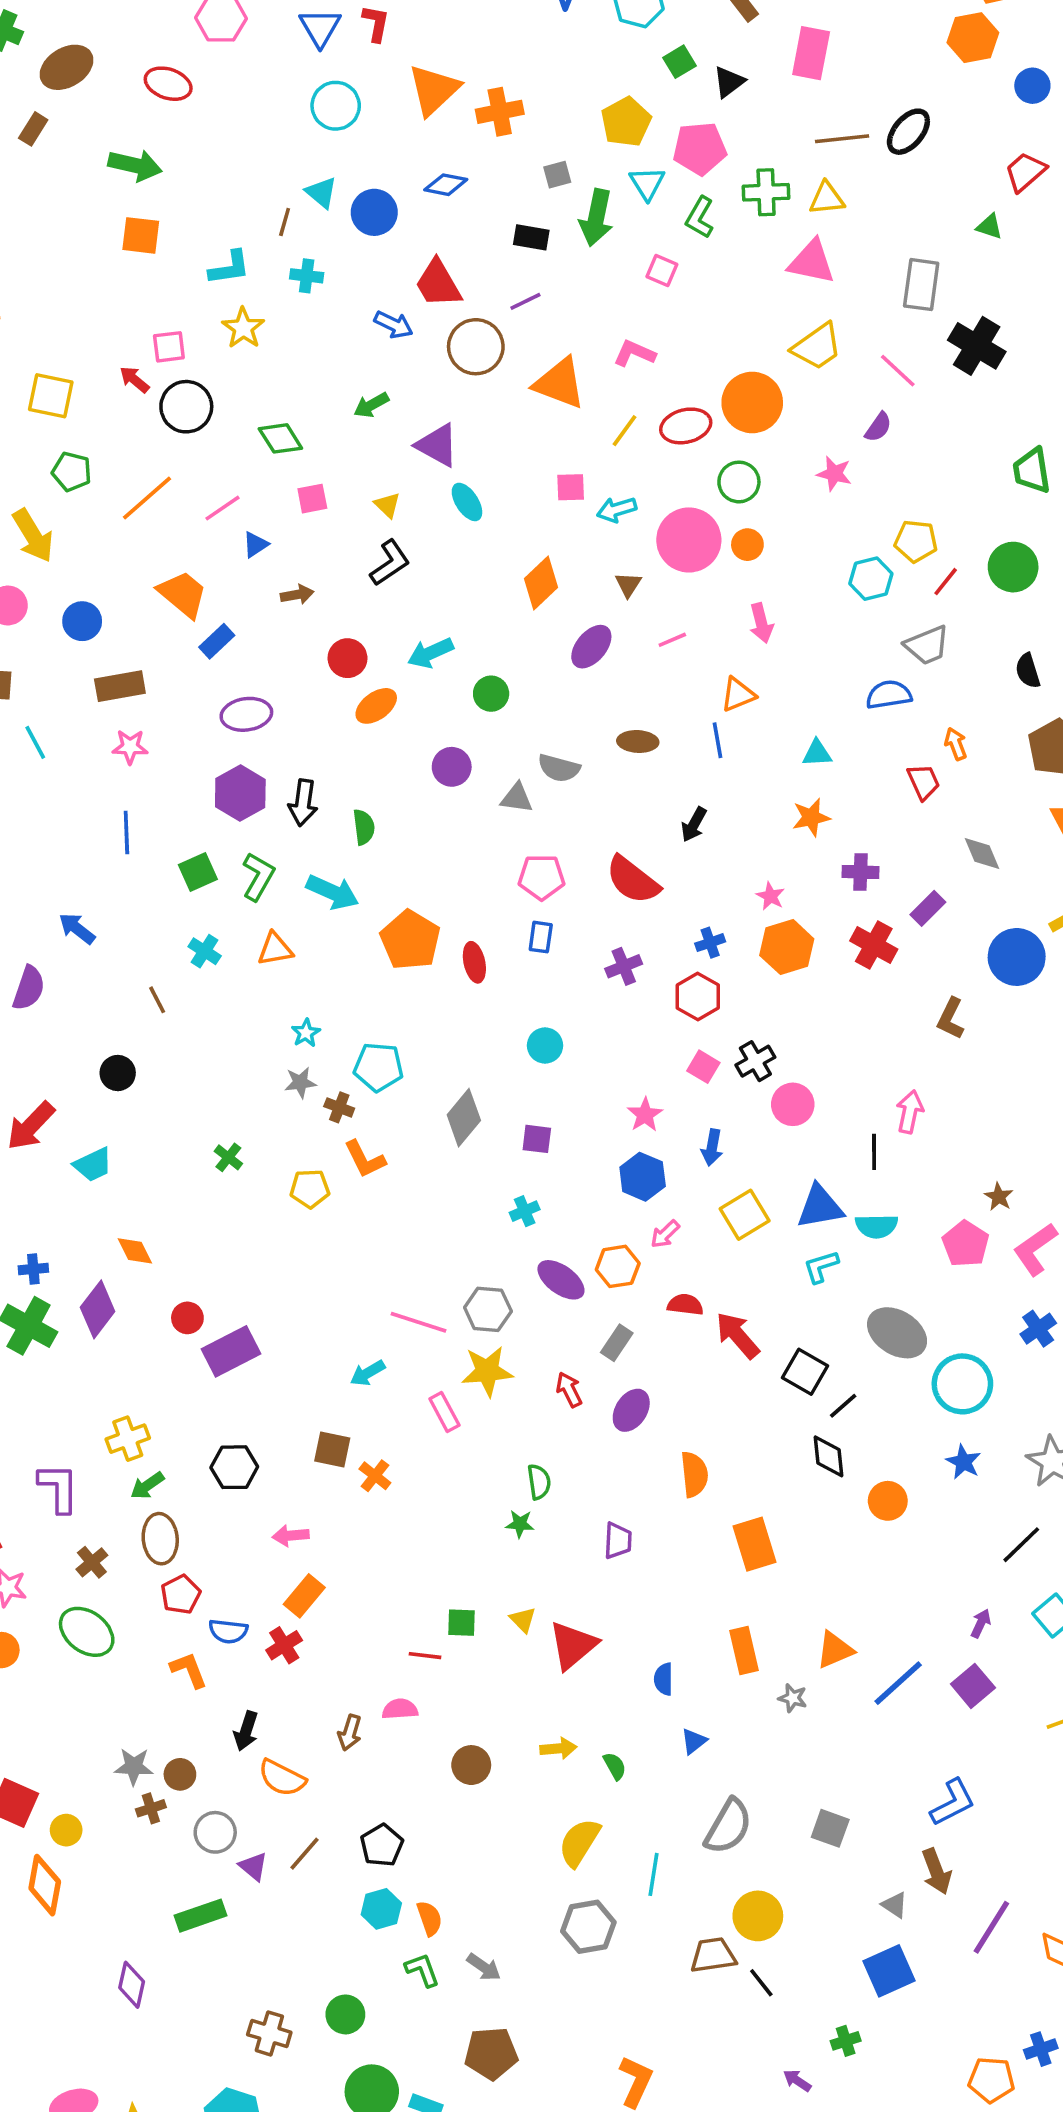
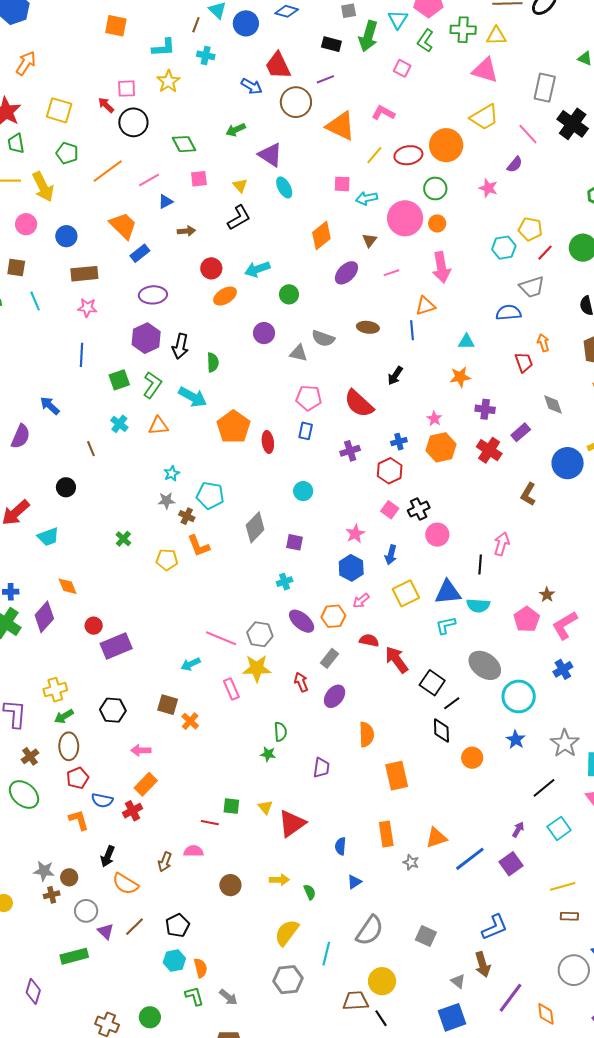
pink arrow: (761, 623) -> (441, 267), size x1.4

